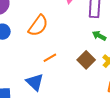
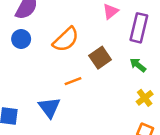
brown square: (86, 60) -> (100, 58), moved

